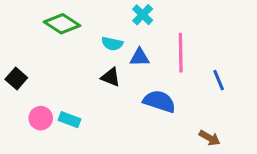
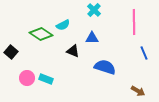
green diamond: (62, 24) -> (41, 34), moved
cyan semicircle: (112, 44) -> (63, 25), moved, turned -40
pink line: (181, 53) -> (134, 22), moved

